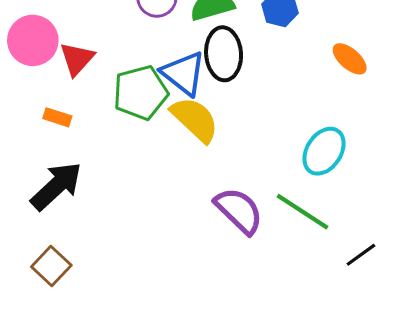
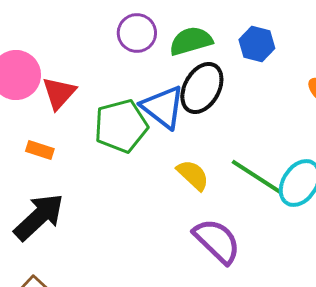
black ellipse: (224, 54) -> (202, 88), turned 33
yellow semicircle: (195, 119) -> (193, 175), moved, size x0.7
green line: (302, 212) -> (257, 177), moved

